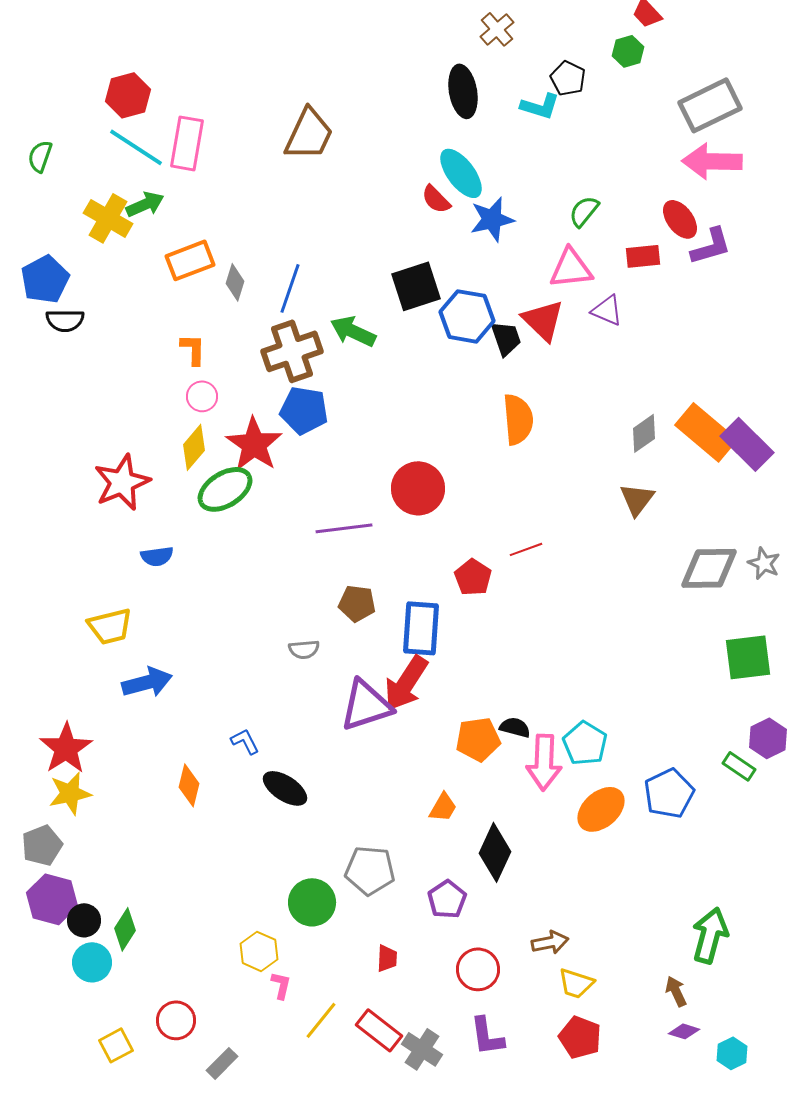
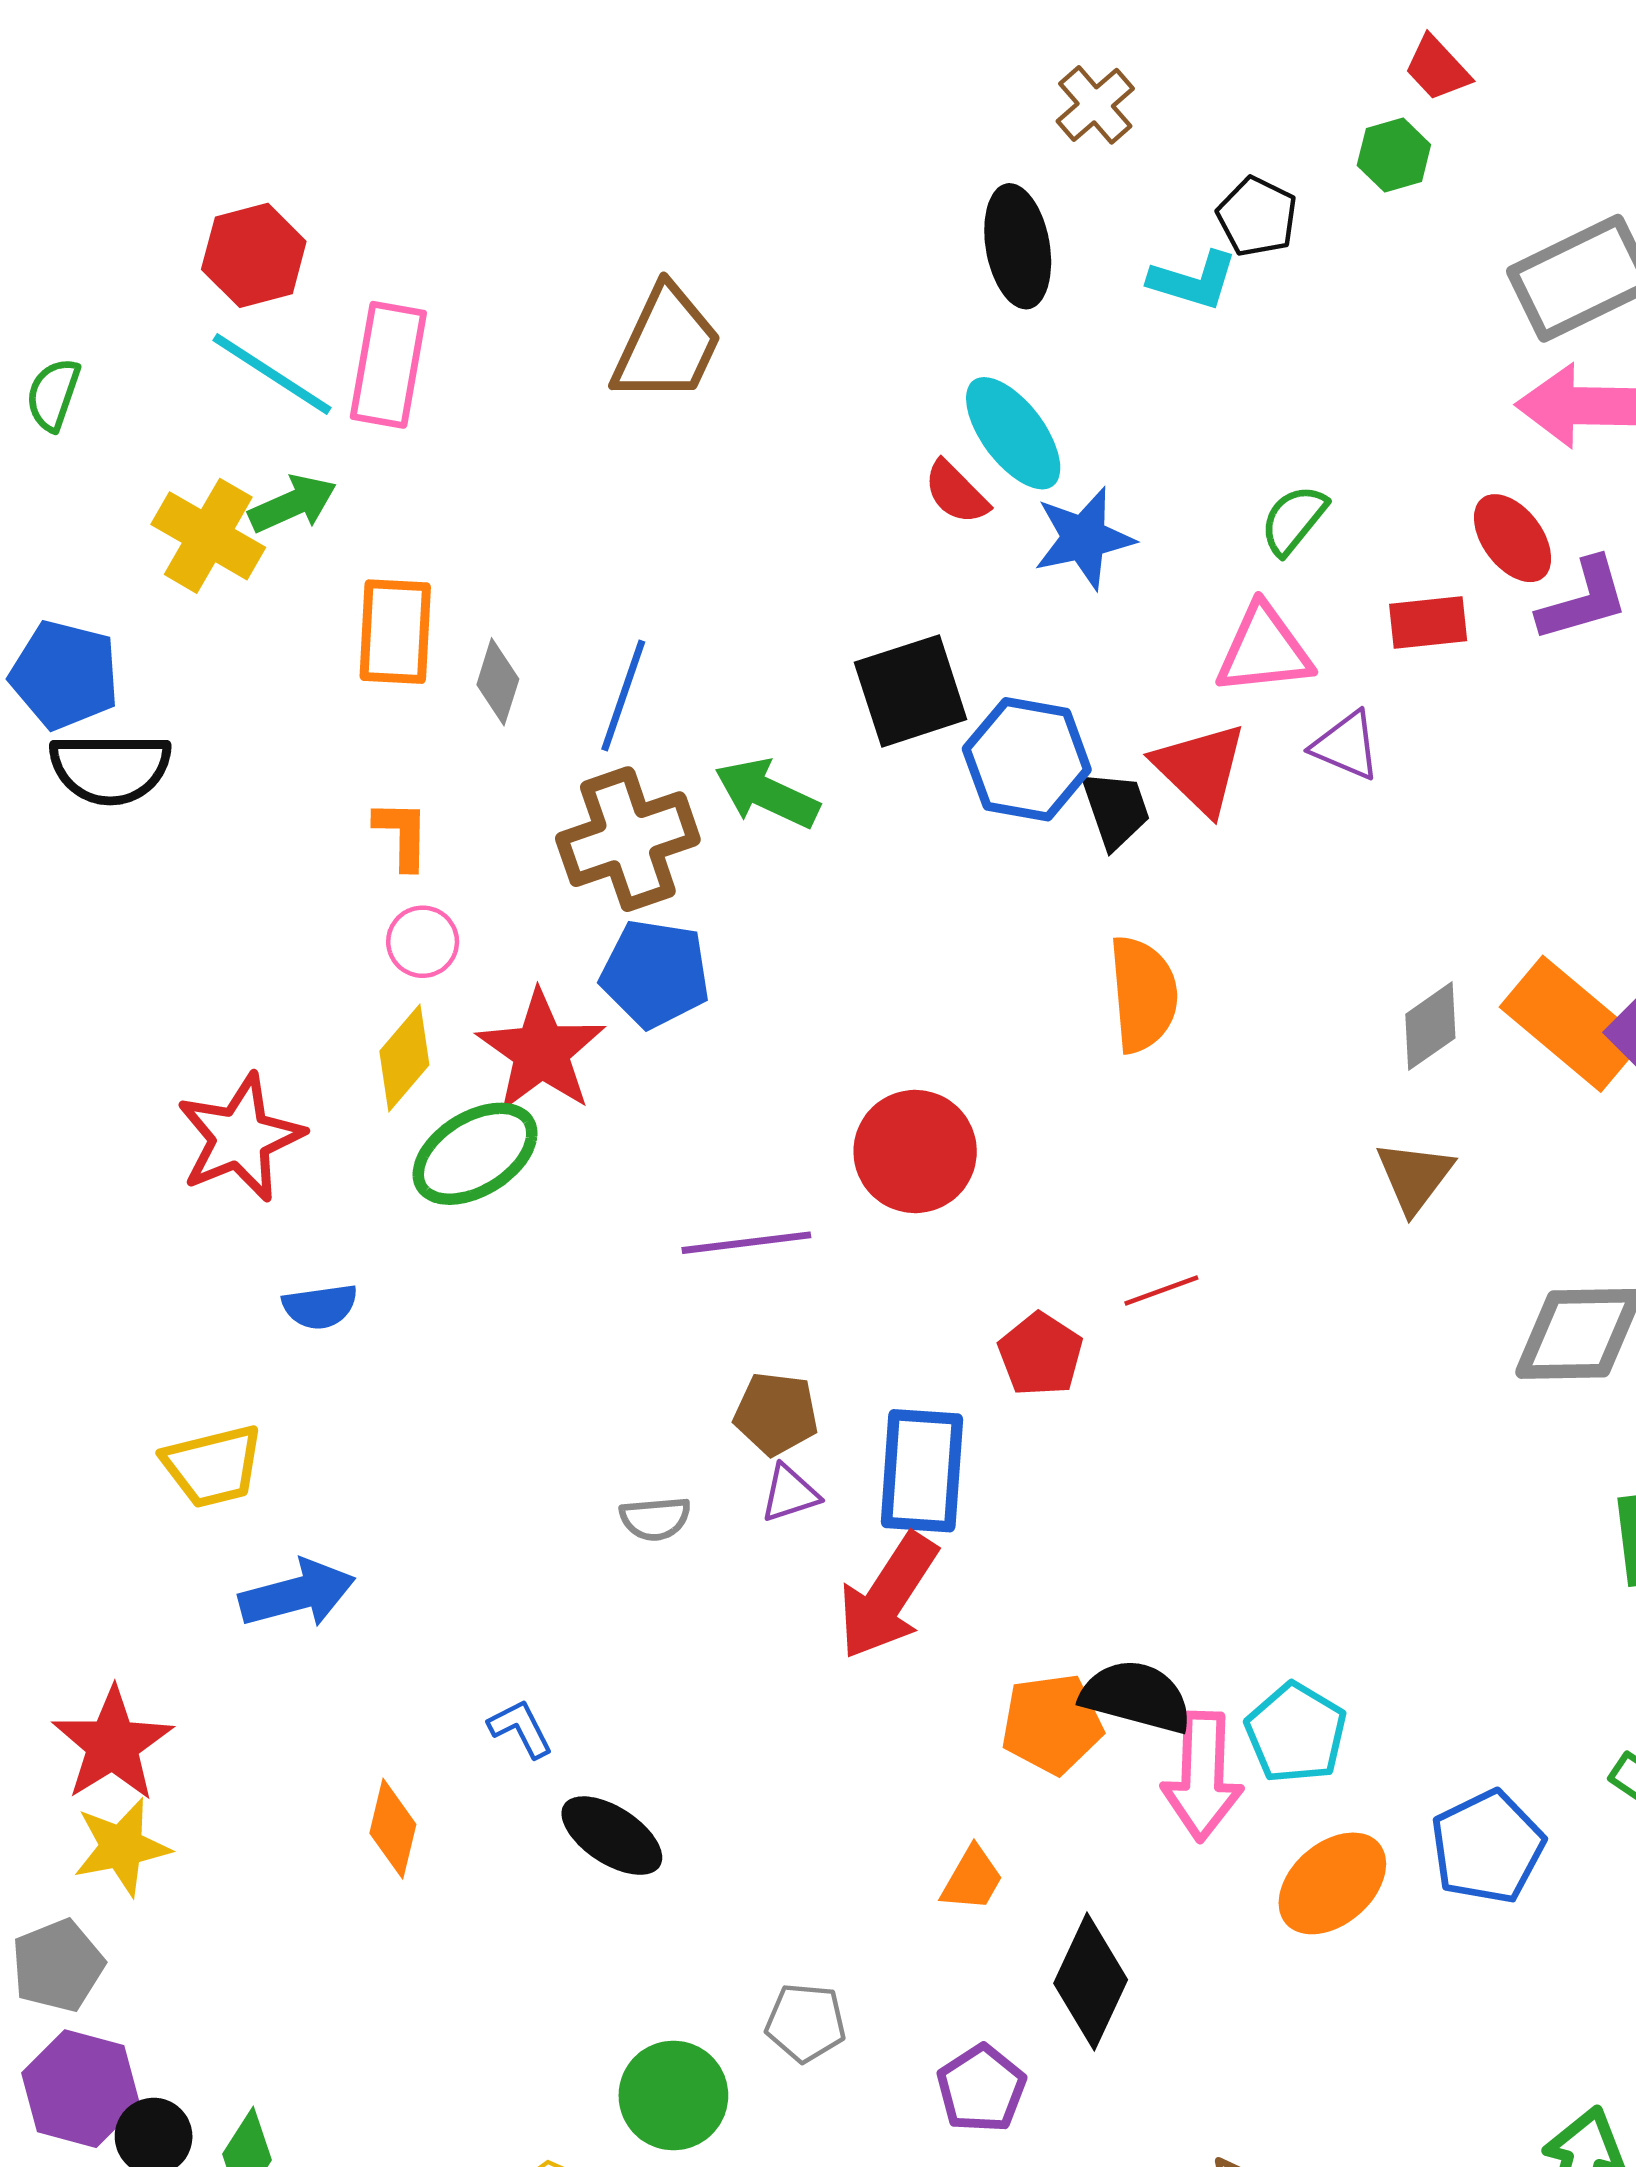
orange rectangle: (190, 260) -> (395, 632), turned -66
blue pentagon: (45, 279) -> (65, 675), turned -30
black semicircle: (65, 320) -> (110, 768), size x1.4
purple triangle: (366, 705) -> (790, 1494), moved, size x0.5
black semicircle: (515, 727) -> (1136, 1696), size x1.6
gray pentagon: (370, 870) -> (806, 2023), size x0.7

